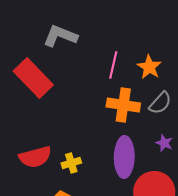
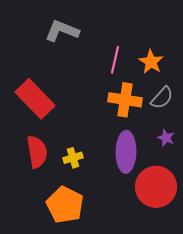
red rectangle: (33, 78) -> (35, 99), moved
red semicircle: (35, 157) -> (37, 152), turned -84

